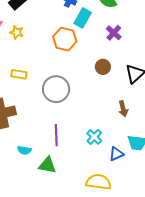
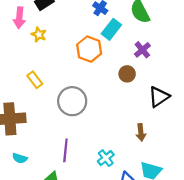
brown circle: (103, 67) -> (127, 74), moved
yellow rectangle: (19, 74) -> (35, 80), turned 35
cyan semicircle: (24, 150) -> (20, 158), moved

